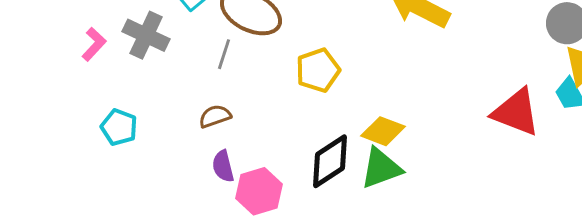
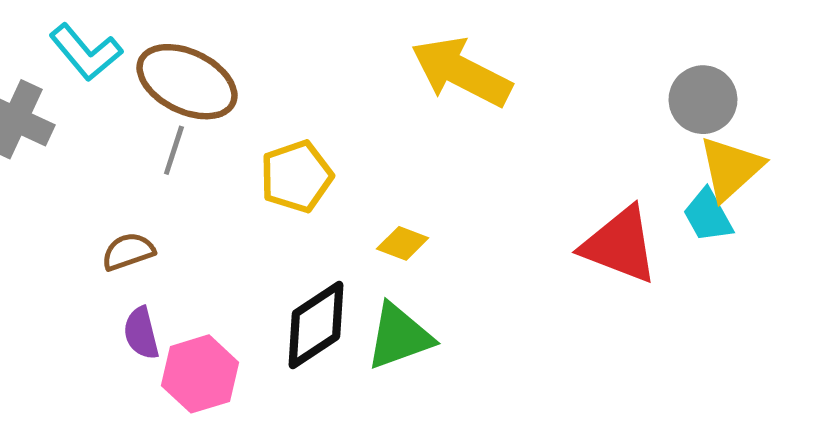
gray line: (224, 54) -> (174, 150), moved
yellow diamond: (383, 131) -> (403, 243), moved, size x0.7

